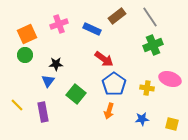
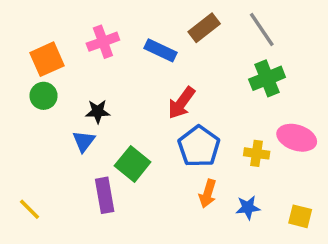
red arrow: (104, 59) -> (181, 103), turned 90
yellow line: (17, 105) -> (30, 209), moved
orange arrow: (109, 111) -> (208, 194), moved
purple rectangle: (43, 112) -> (105, 195), moved

